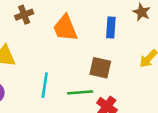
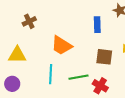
orange trapezoid: (65, 28) -> (62, 45), moved, turned -30
brown square: (100, 68) -> (104, 57), moved

